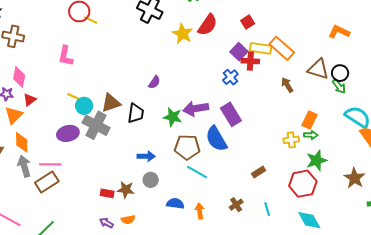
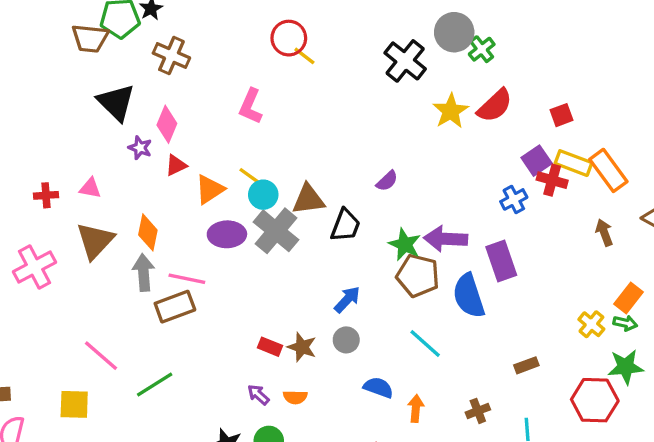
orange triangle: (14, 115) -> (210, 189), moved
yellow cross: (291, 140) -> (591, 324), turned 35
brown pentagon: (187, 147) -> (418, 276), moved
blue arrow: (146, 156) -> (347, 300), turned -60

